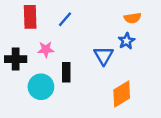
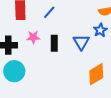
black rectangle: (66, 72) -> (54, 43), moved
cyan circle: (41, 87) -> (14, 71), moved

